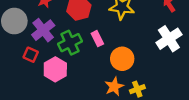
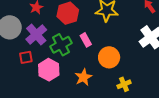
red square: (31, 55) -> (26, 57), turned -32
orange star: (114, 87) -> (83, 77), moved

